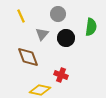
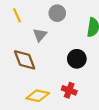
black circle: (66, 38) -> (77, 59), moved
red cross: (61, 75) -> (69, 90), moved

